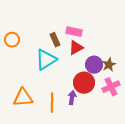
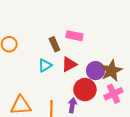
red triangle: (76, 48) -> (69, 64), moved
cyan triangle: (46, 60) -> (45, 65), size x0.6
brown star: (109, 65) -> (111, 71), size x1.5

